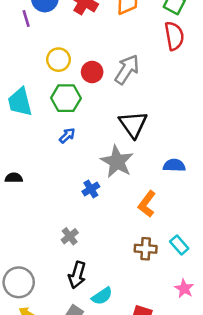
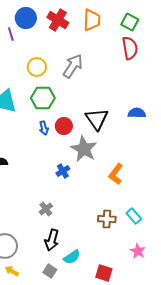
gray arrow: (127, 70) -> (73, 66), moved
red circle: (92, 72) -> (64, 126), moved
blue arrow: (67, 135) -> (44, 128), turned 120
blue semicircle: (174, 165) -> (137, 113), moved
orange L-shape: (147, 204) -> (116, 174), moved

